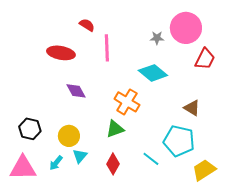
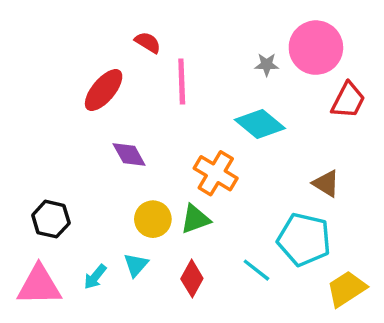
red ellipse: (61, 53) -> (104, 90), turned -60
yellow circle: (69, 136) -> (153, 219), moved

